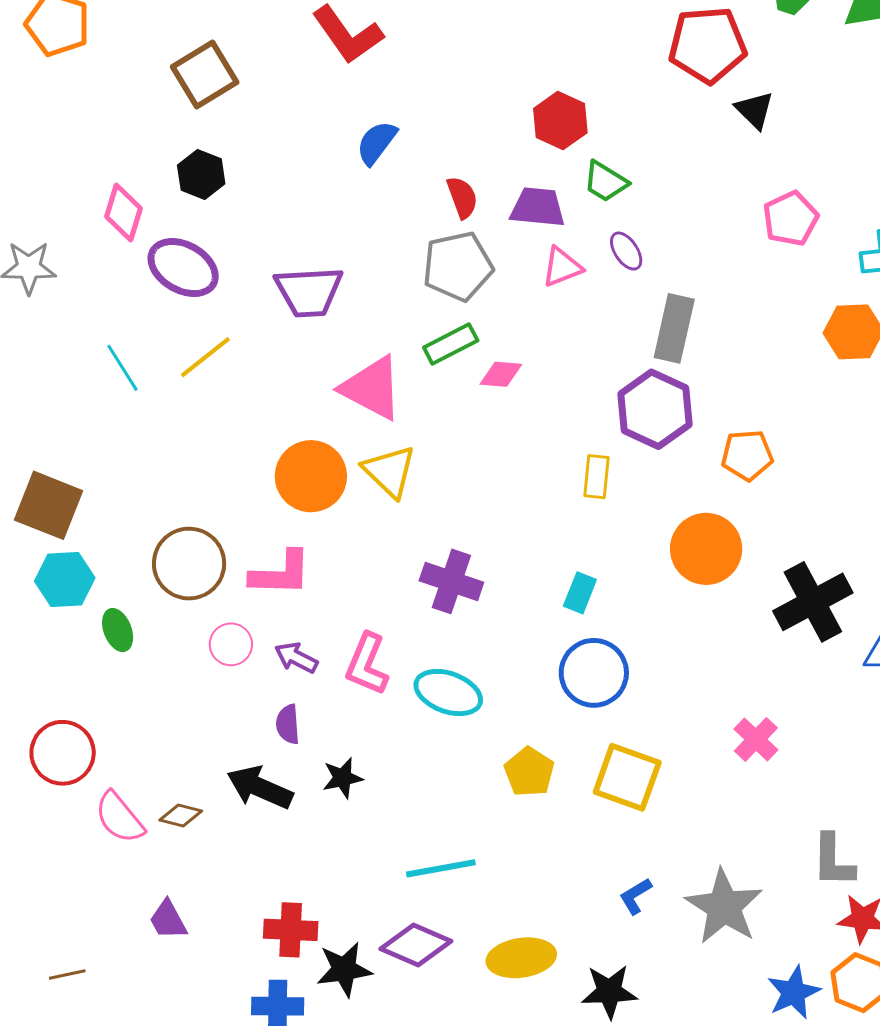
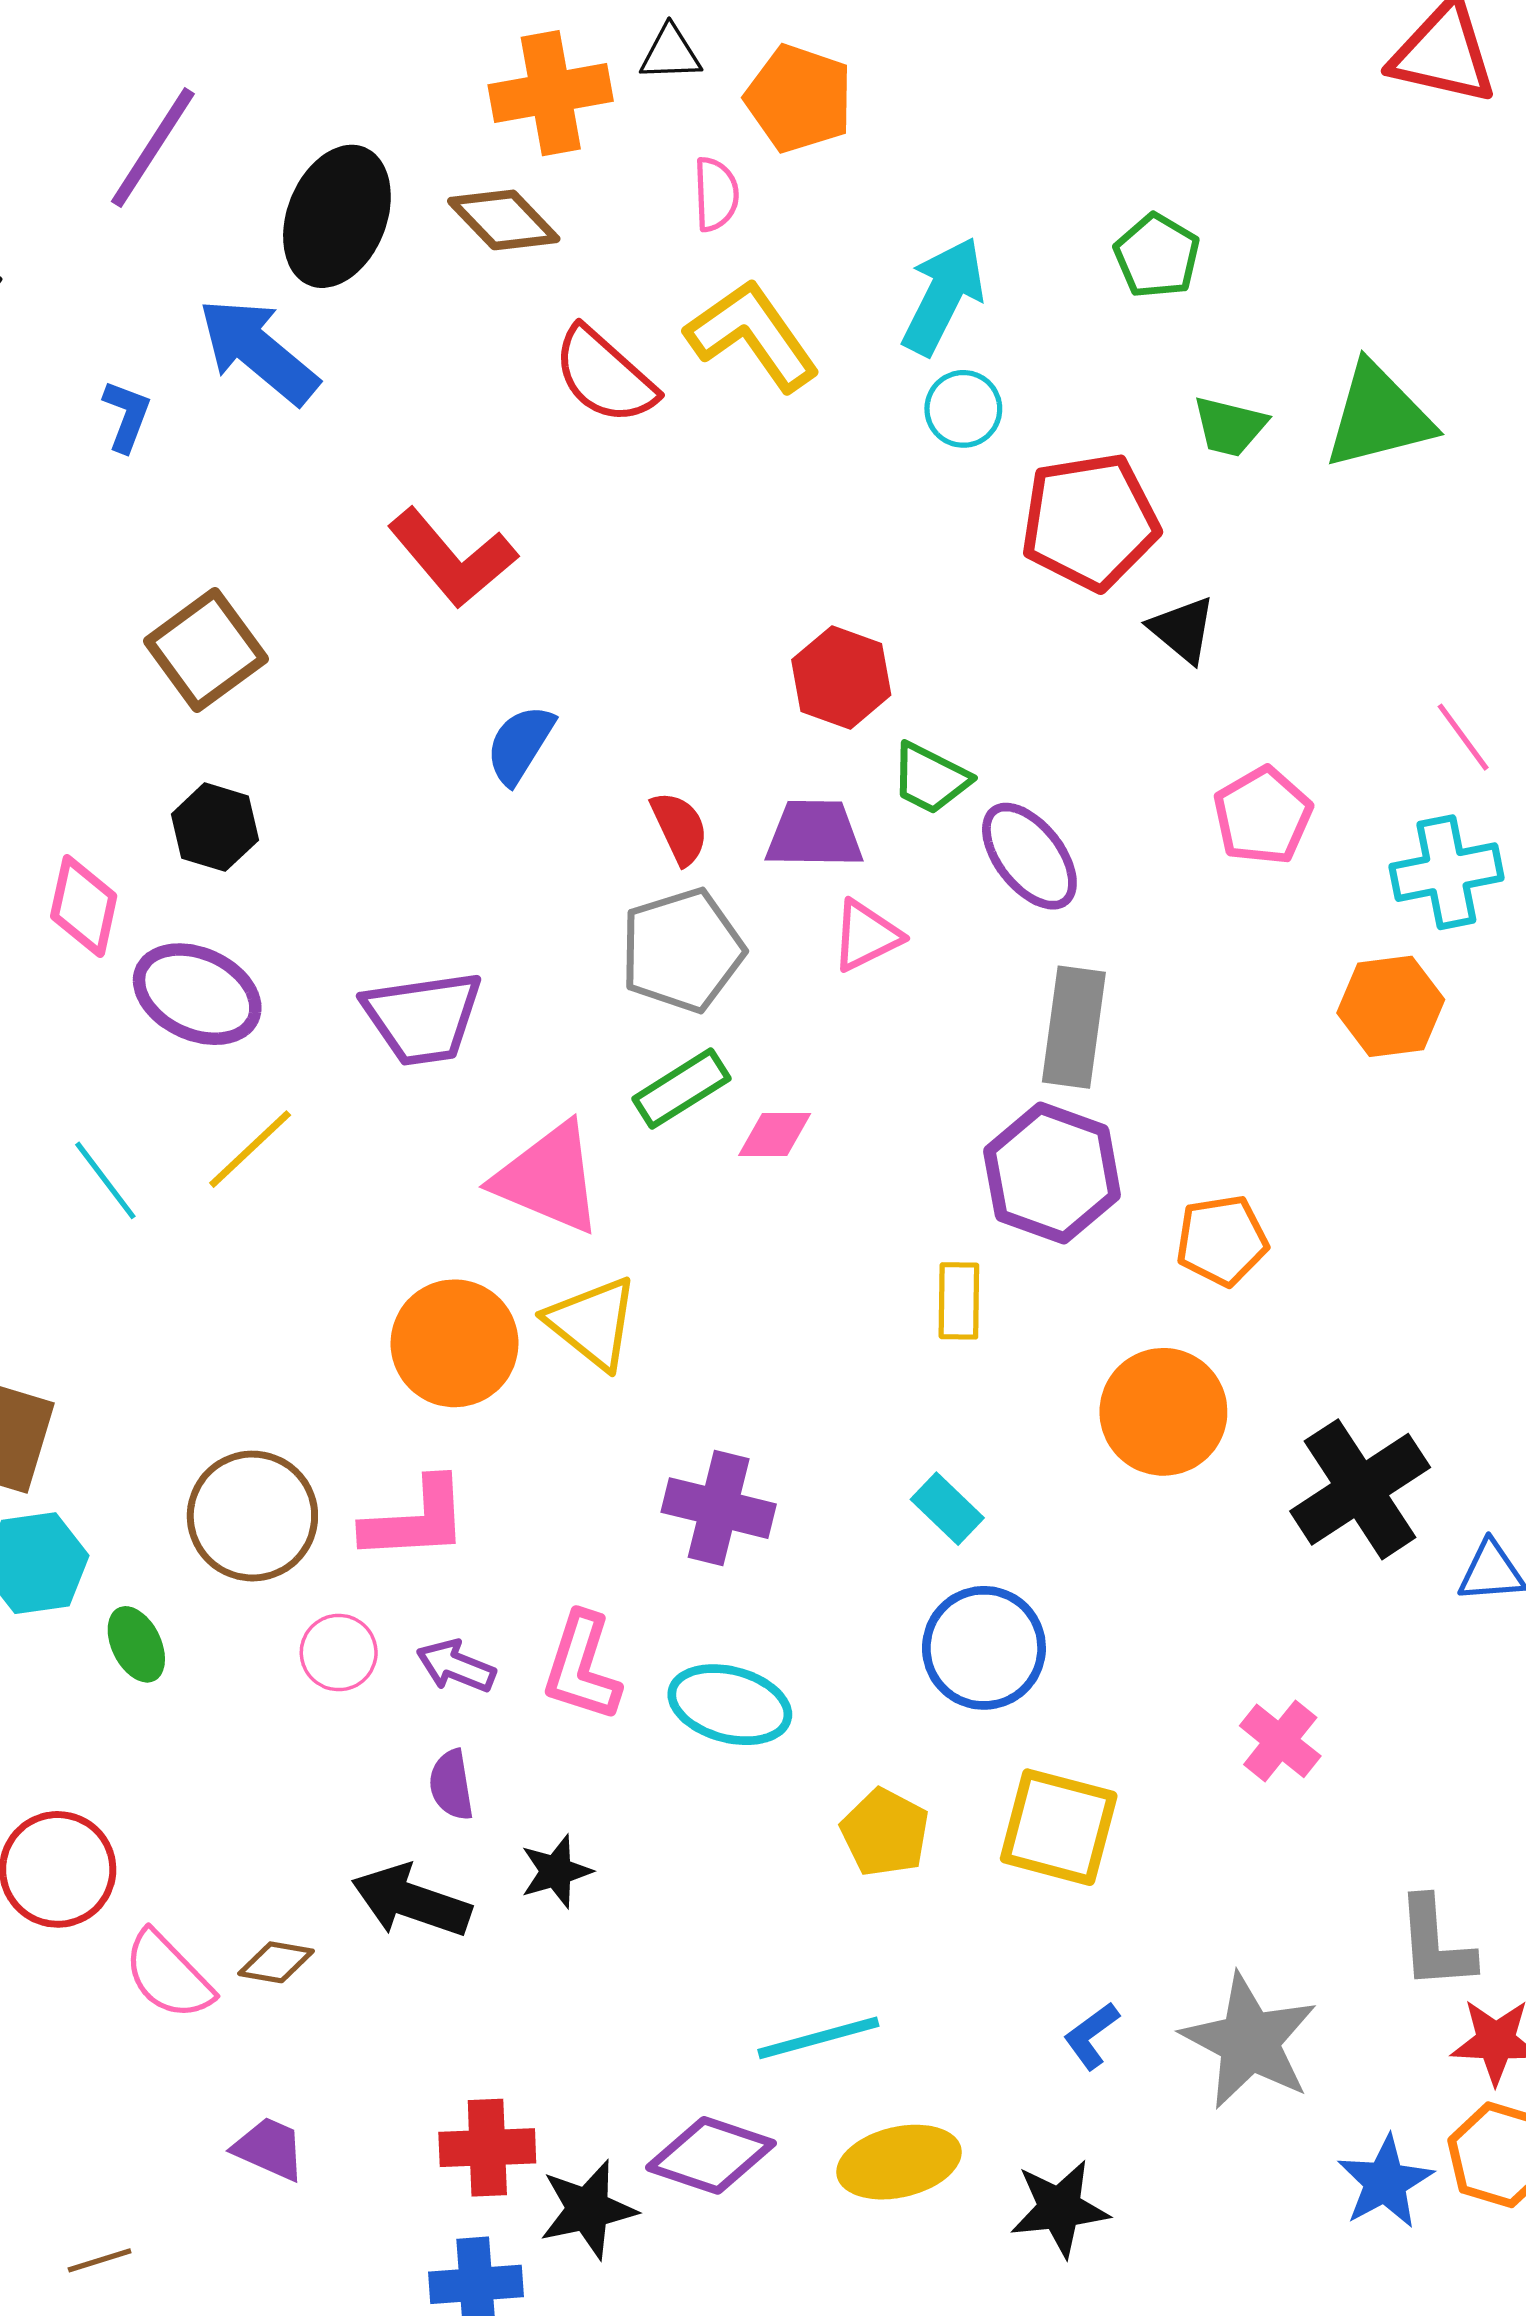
purple ellipse: (626, 251) -> (1029, 856), moved, size x1.6
cyan rectangle: (580, 593) -> (947, 1509), turned -63
cyan line: (441, 868) -> (818, 2038), moved
purple trapezoid: (168, 920) -> (269, 2149), turned 147

